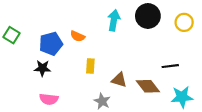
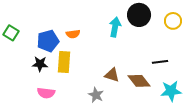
cyan arrow: (114, 20) -> (115, 27), moved
orange semicircle: (78, 36) -> (73, 34), turned -32
yellow rectangle: (90, 66) -> (64, 62), moved, size x1.5

